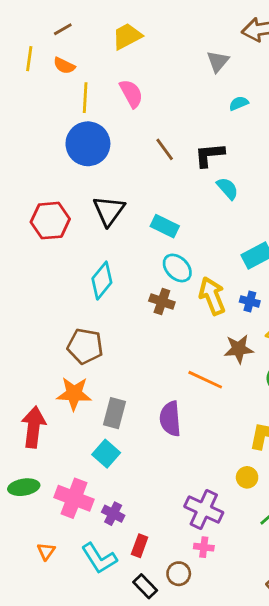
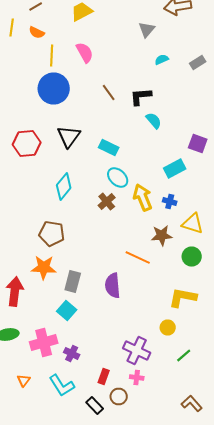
brown cross: (162, 301) -> (107, 202), turned 30
pink cross: (74, 498) -> (44, 342), turned -36
red rectangle: (140, 546) -> (104, 376), moved

